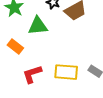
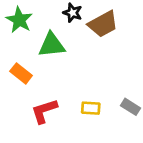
yellow rectangle: (66, 72) -> (91, 108), size x0.6

